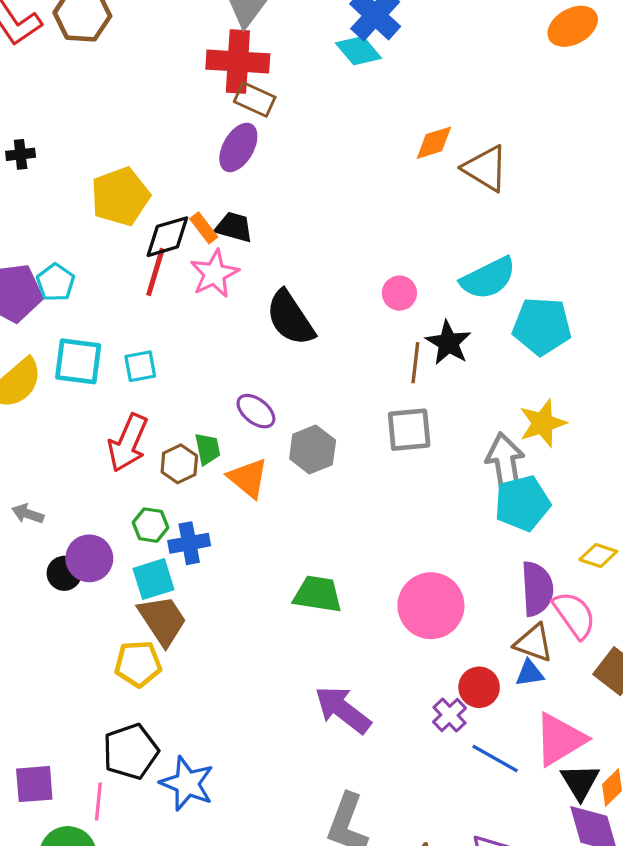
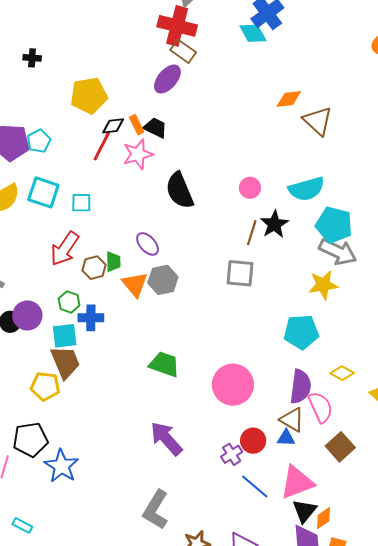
black diamond: (167, 237) -> (113, 126), size x0.7
gray hexagon: (313, 449) -> (163, 280), moved
gray arrow: (505, 464) -> (338, 252), moved, turned 114

